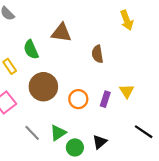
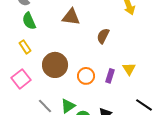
green semicircle: (31, 50) -> (29, 21), moved
brown semicircle: (97, 54) -> (103, 36), turned 35

